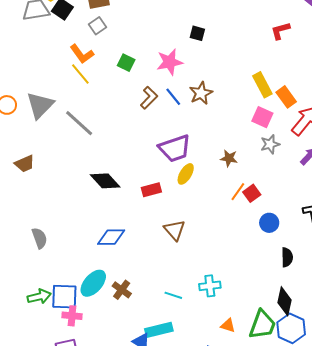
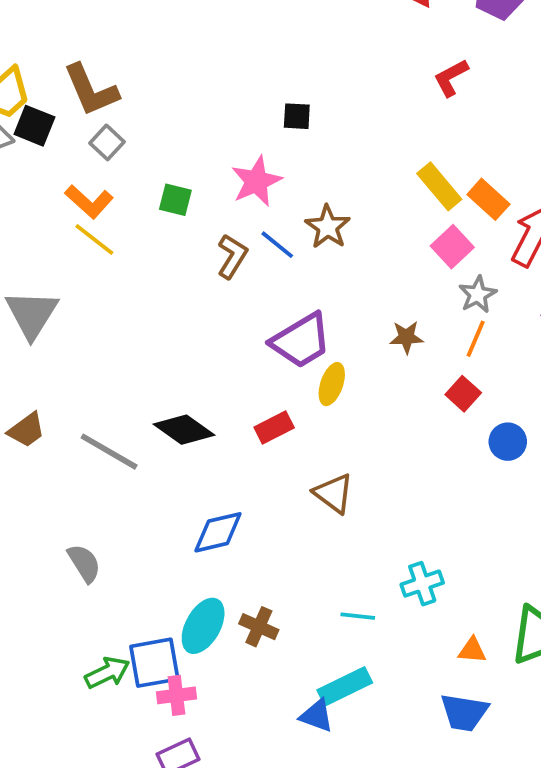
pink square: (262, 117) -> (452, 247), turned 35
gray line: (79, 123) -> (109, 452), moved
orange line: (238, 192) -> (476, 339), moved

